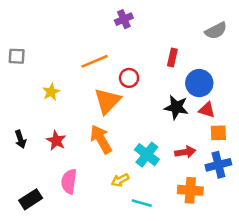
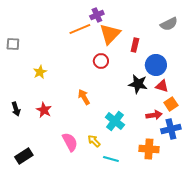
orange line: (95, 61) -> (80, 29), moved
orange triangle: (107, 101) -> (110, 34), moved
orange square: (218, 133) -> (171, 104), turned -32
orange arrow: (101, 139) -> (84, 97), moved, size x0.7
red arrow: (185, 152) -> (154, 115), moved
yellow arrow: (120, 180) -> (94, 141), turned 72
pink semicircle: (69, 181) -> (70, 142), moved, turned 144

